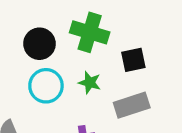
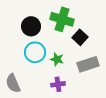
black square: (133, 60) -> (80, 37), moved, turned -35
green star: (90, 83) -> (57, 59), moved

